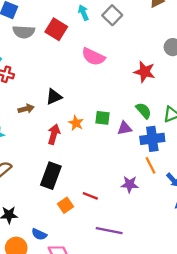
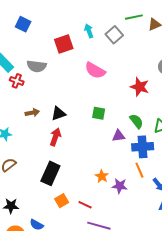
red square: (56, 29) -> (64, 44), turned 36
gray semicircle: (24, 32) -> (37, 66), moved
black triangle: (54, 97) -> (59, 114), moved
green square: (103, 118) -> (99, 113), moved
orange star: (76, 123) -> (102, 176), moved
red line: (90, 196) -> (85, 205), moved

